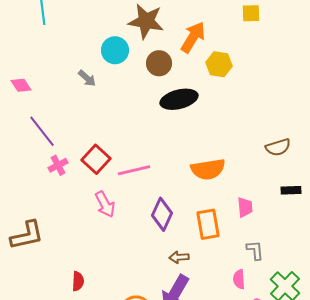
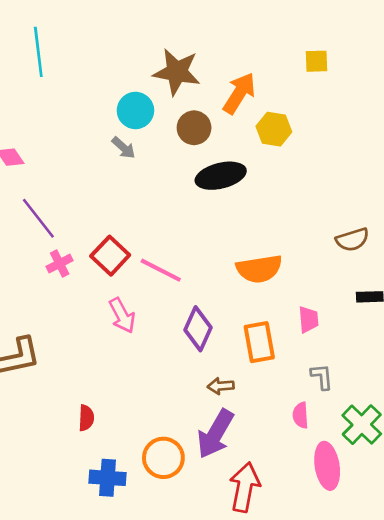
gray arrow: (87, 78) -> (123, 148), moved
pink line: (134, 170) -> (161, 270), turned 40

